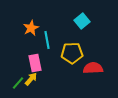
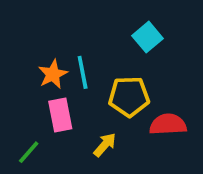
orange star: (31, 28) -> (53, 74), moved
yellow arrow: (31, 79) -> (105, 145), moved

